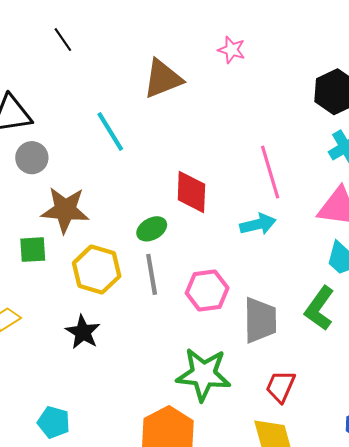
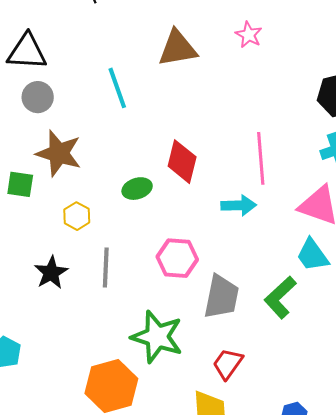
yellow hexagon: (97, 270) -> (77, 216), size x0.6
gray line: (152, 274) -> (106, 267), moved

